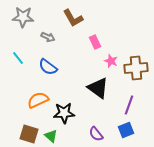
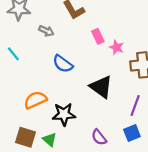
pink star: (111, 61) -> (117, 47), moved
blue semicircle: (48, 67) -> (63, 64), moved

